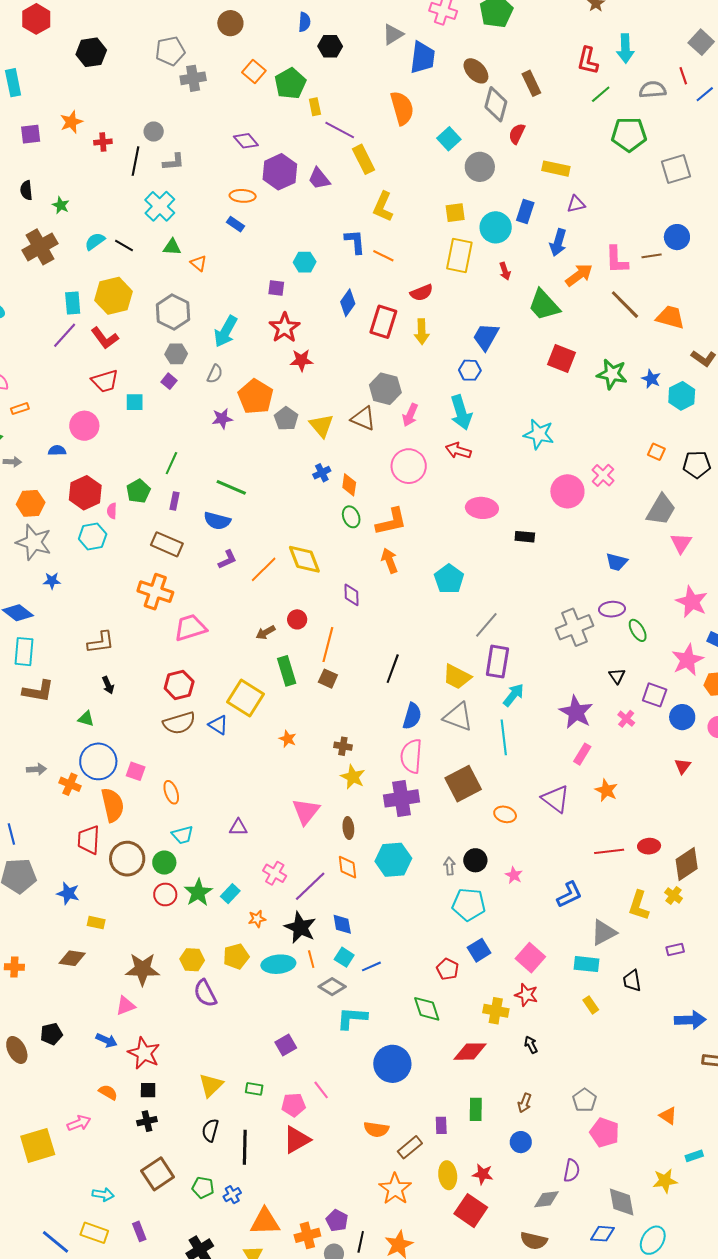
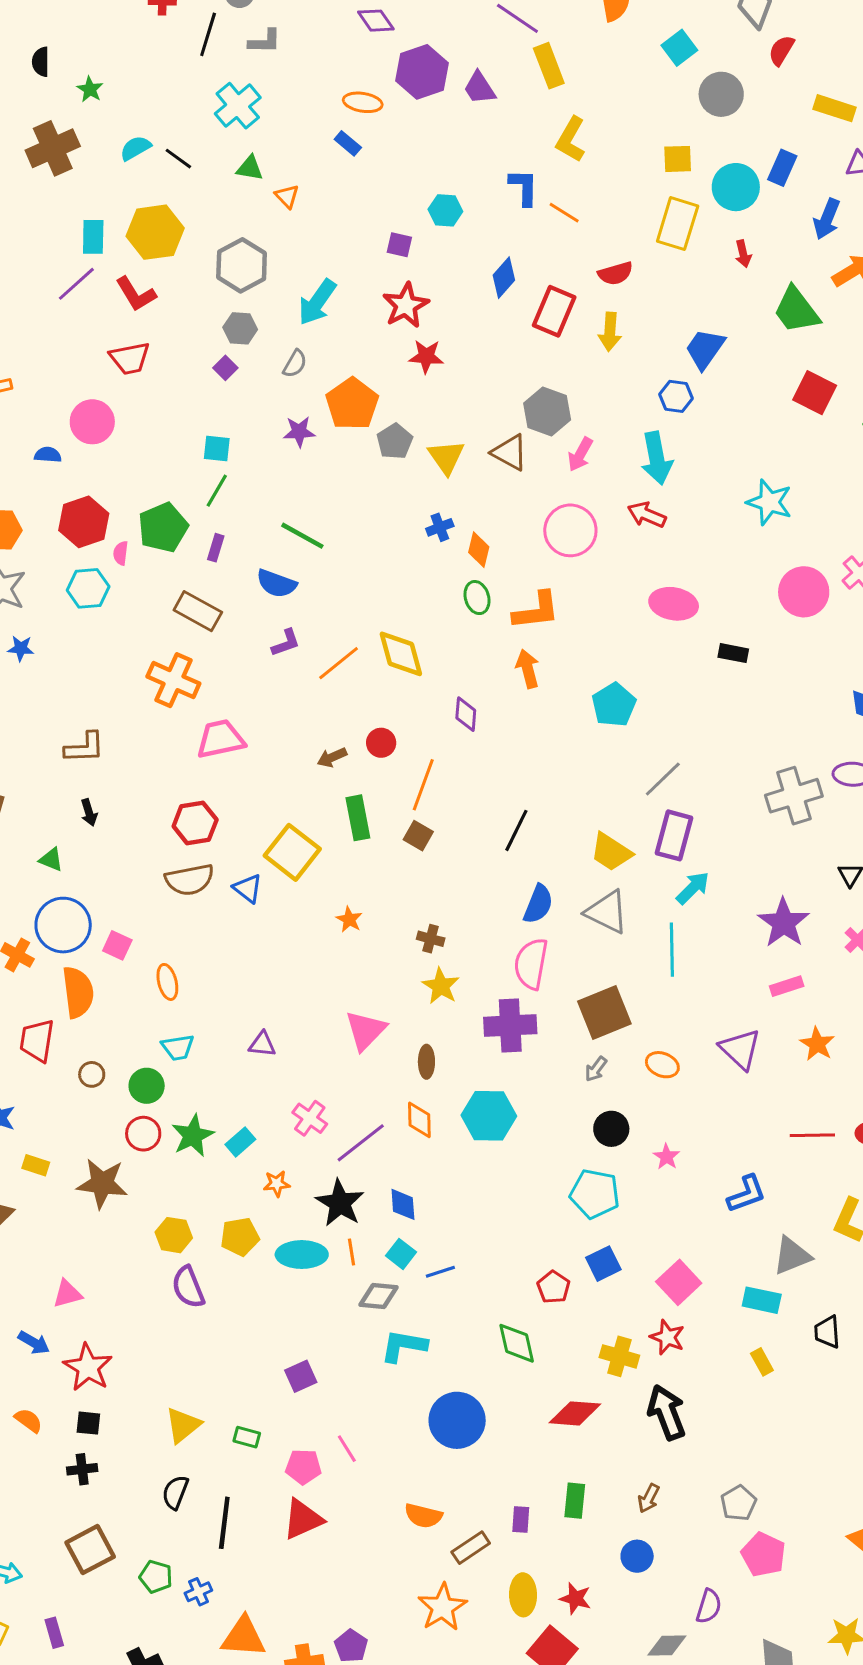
cyan square: (135, 402) -> (217, 449), moved
green pentagon: (138, 491) -> (163, 527), size x1.4
pink rectangle: (582, 754) -> (787, 986), turned 35
brown circle: (127, 859) -> (92, 1074), size x0.5
gray arrow: (450, 866) -> (596, 1069), moved, turned -144
brown star: (142, 969) -> (102, 1183), moved
gray diamond: (332, 987) -> (379, 1296), turned -32
black arrow: (531, 1045) -> (667, 1412), size x2.0

